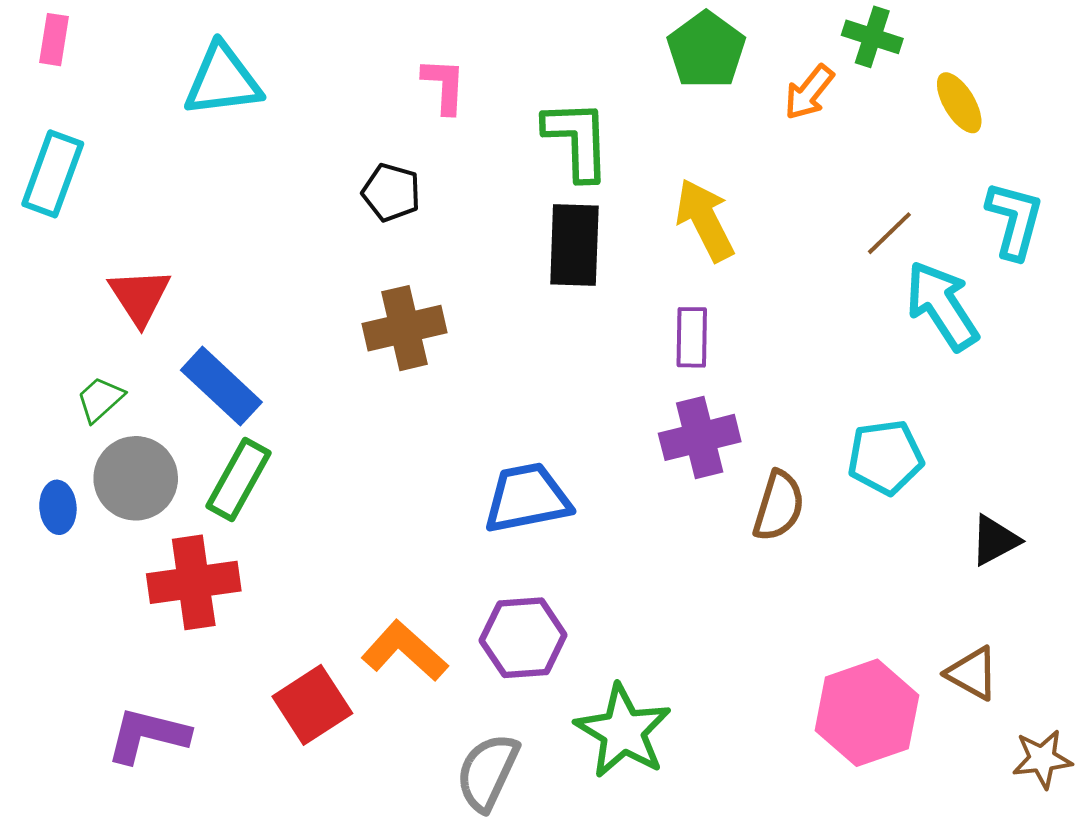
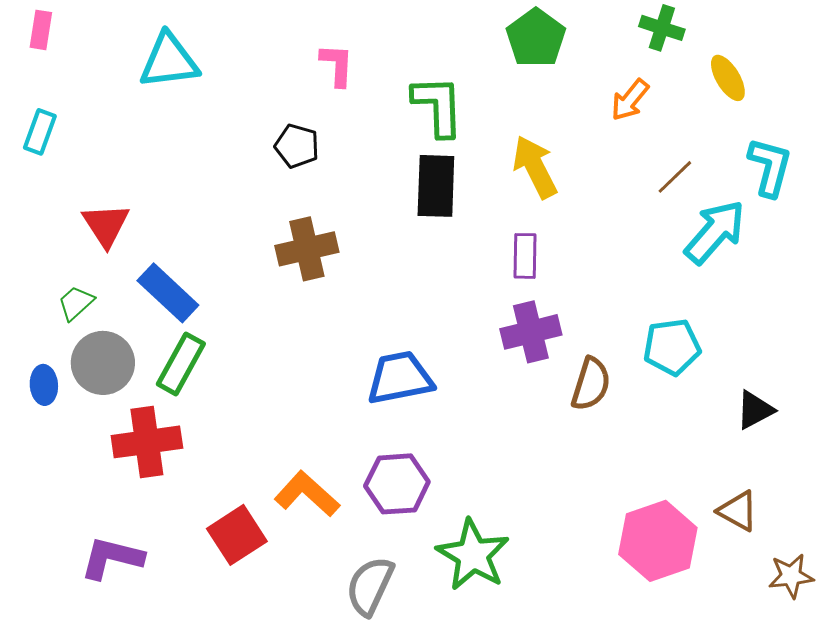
orange arrow: (809, 92) -> (630, 100), moved
cyan rectangle: (53, 174) -> (40, 132), size x0.7
cyan arrow: (942, 306) -> (715, 232), turned 74

